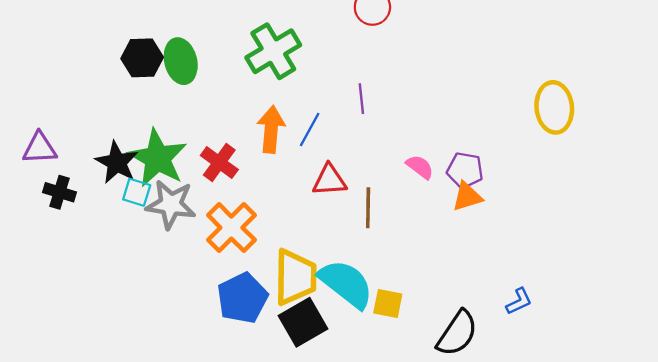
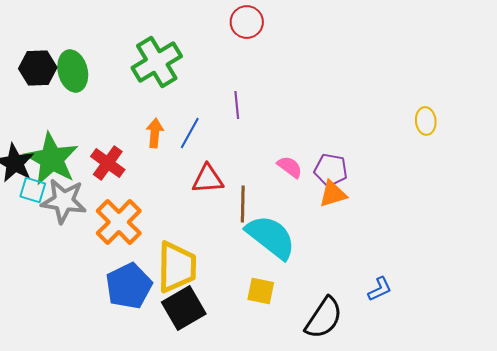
yellow ellipse: (554, 107) -> (426, 121), moved, size x0.6
orange arrow: (271, 129) -> (155, 133), size x0.7
cyan semicircle: (346, 284) -> (271, 237), moved

